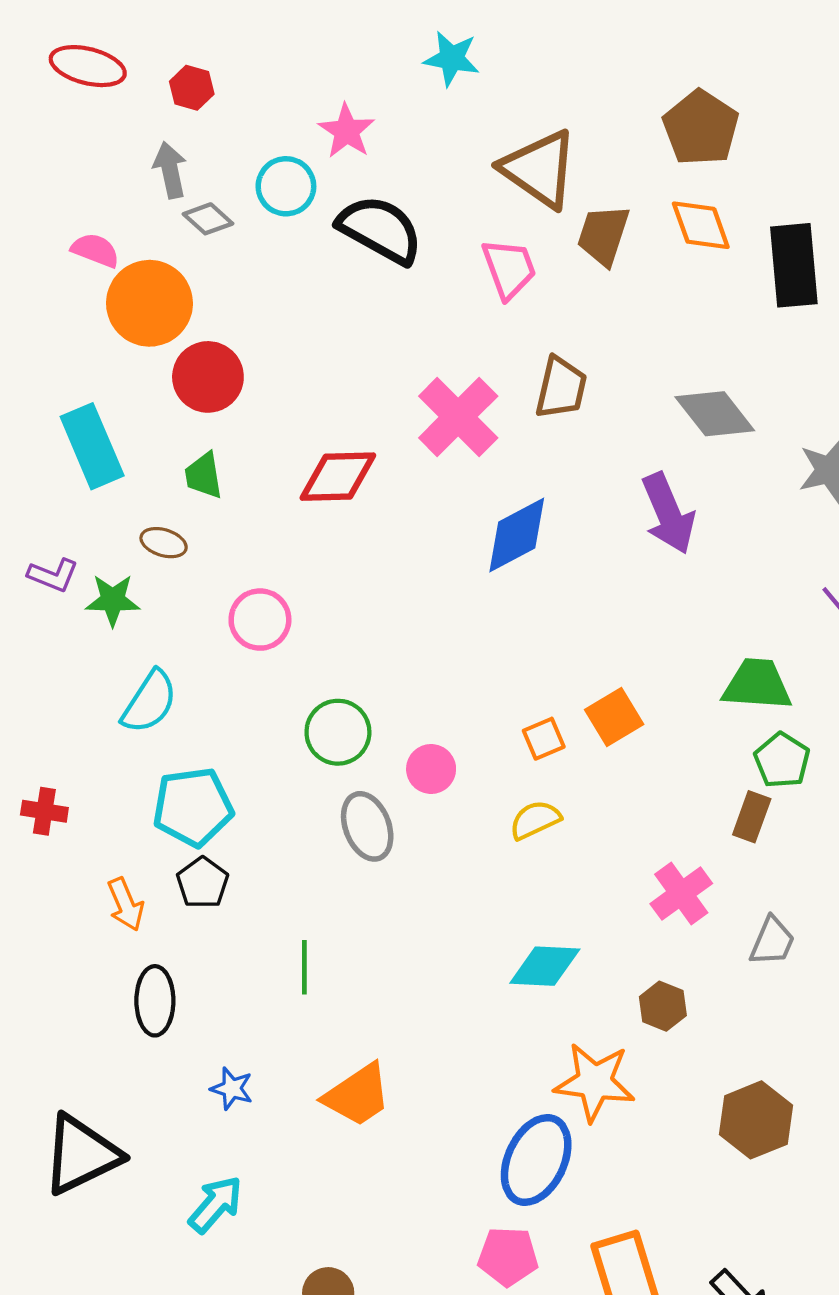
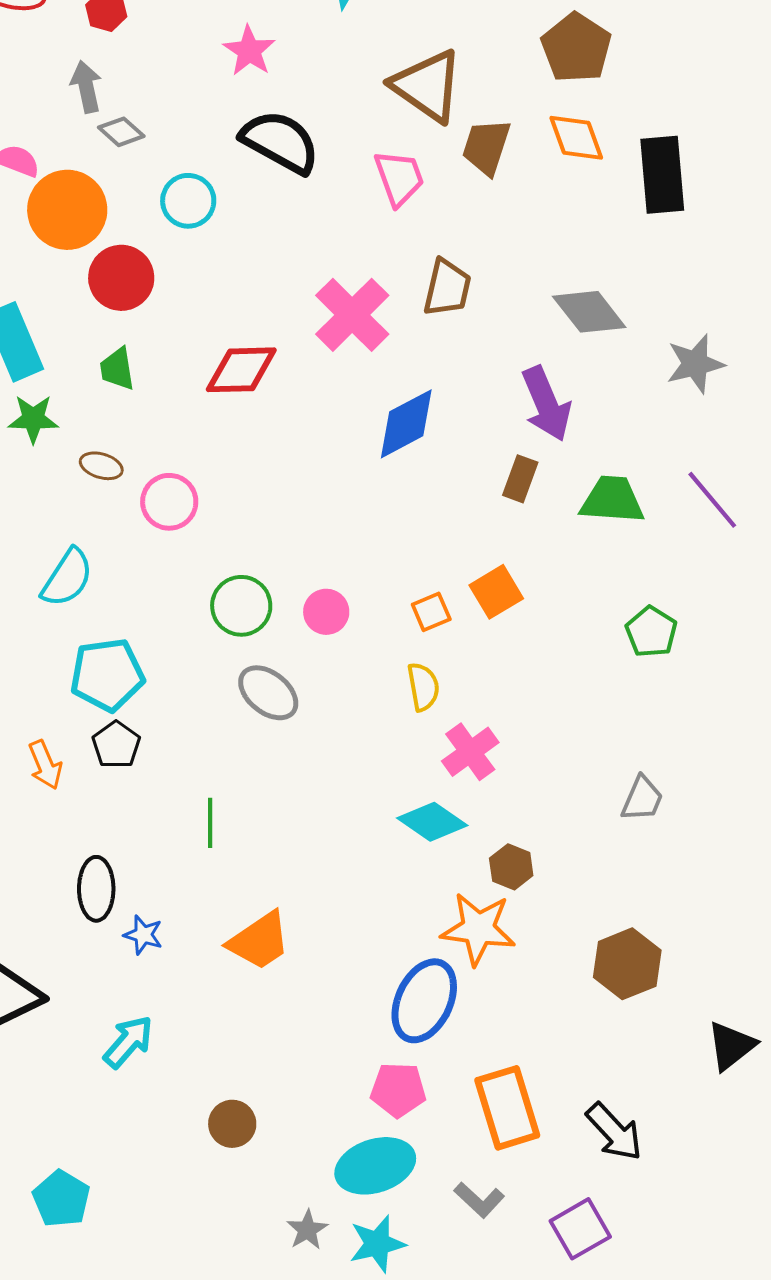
cyan circle: (286, 186) -> (188, 201), moved
brown ellipse: (164, 543) -> (101, 466), moved
green star: (113, 600) -> (33, 419), moved
green trapezoid: (757, 685) -> (612, 500), moved
pink circle: (431, 769) -> (326, 612), moved
brown rectangle: (752, 817) -> (520, 479), moved
yellow semicircle: (535, 820) -> (423, 687), turned 105
gray ellipse: (367, 826) -> (268, 693), turned -30
pink cross: (681, 894) -> (470, 752), moved
cyan diamond: (545, 966) -> (432, 822), turned 32
black ellipse: (155, 1001) -> (96, 889), moved
brown hexagon: (663, 1006) -> (511, 867), moved

